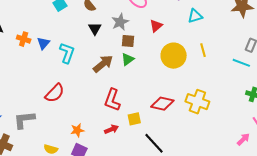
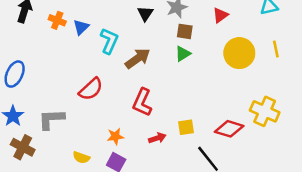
brown arrow: (103, 64) -> (138, 58), moved
red L-shape: (112, 100) -> (142, 102), moved
red diamond: (162, 104) -> (229, 129), moved

